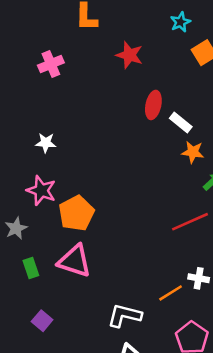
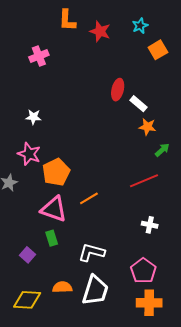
red star: (129, 55) -> (100, 31), moved
green rectangle: (31, 268) -> (52, 238), moved
orange line: (171, 293) -> (89, 198), moved

